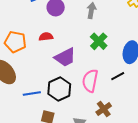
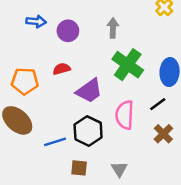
green cross: (99, 41) -> (128, 65), size x1.4
brown cross: (104, 109) -> (163, 134), moved

